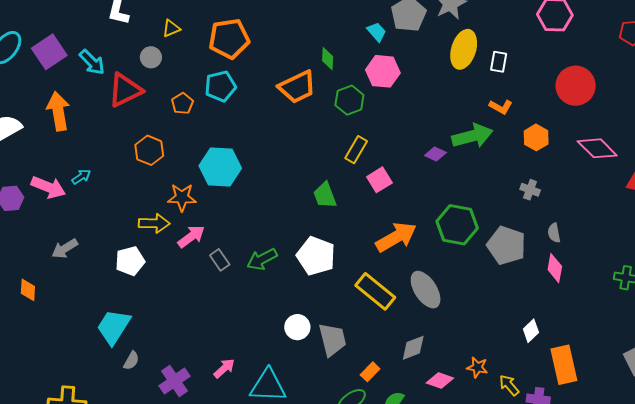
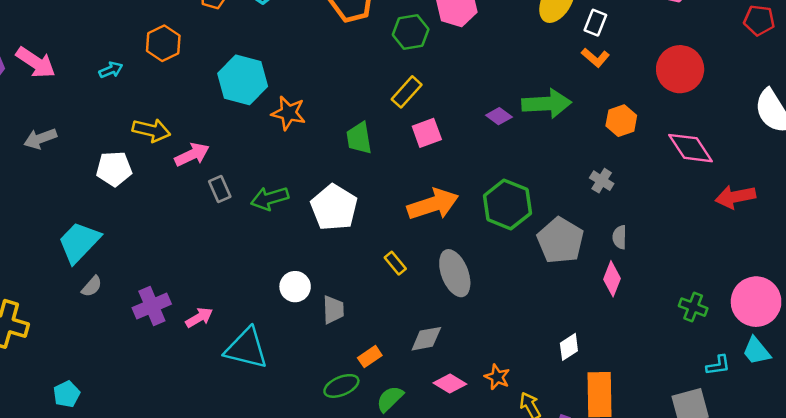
orange L-shape: (501, 107) -> (595, 58), moved
cyan arrow: (81, 177) -> (111, 70), moved
orange star: (182, 197) -> (289, 113), moved
yellow rectangle: (375, 291) -> (395, 263), size x0.5
gray trapezoid: (332, 340) -> (333, 310), size x0.7
purple cross: (175, 381) -> (152, 306), moved

